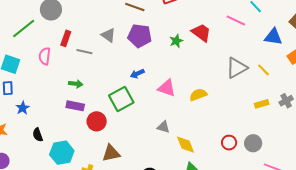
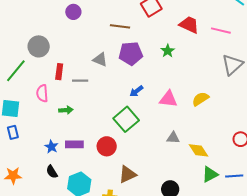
pink line: (236, 21) -> (221, 31), moved
red trapezoid: (201, 33) -> (189, 25), moved
green arrow: (76, 84) -> (66, 110), moved
purple rectangle: (75, 106) -> (74, 144), moved
blue star: (23, 108) -> (51, 147), moved

